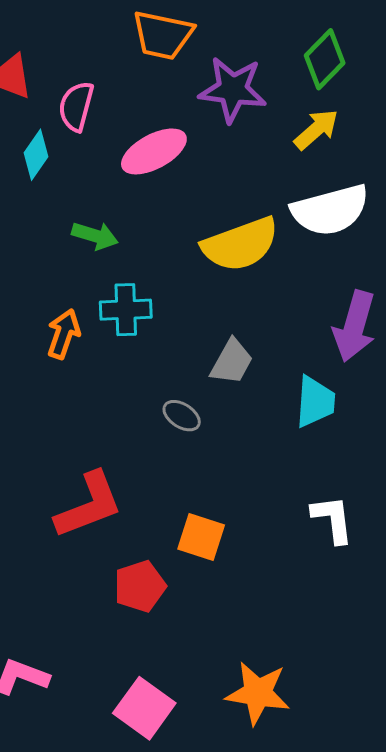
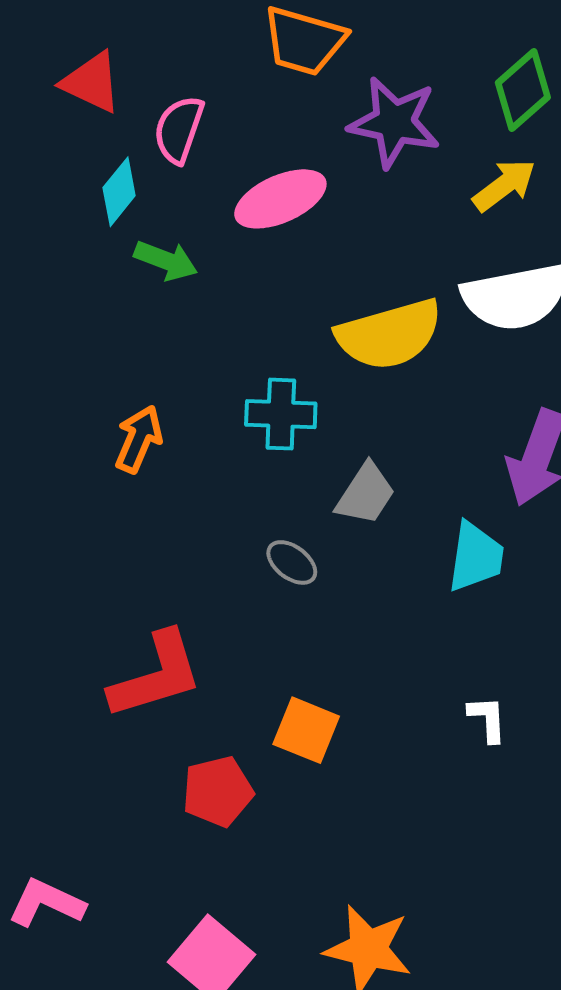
green arrow: (95, 236) -> (166, 261), moved
cyan cross: (126, 310) -> (281, 414), moved
white L-shape: (333, 519) -> (487, 719), size x0.7

